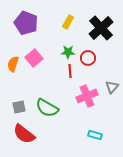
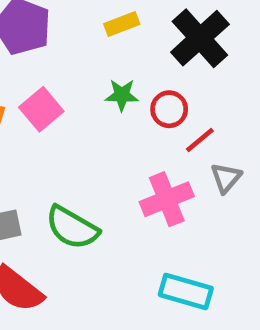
yellow rectangle: (68, 22) -> (122, 24), turned 40
red line: (70, 71) -> (200, 140), moved, turned 56
cyan rectangle: (95, 135) -> (186, 291), size x1.5

